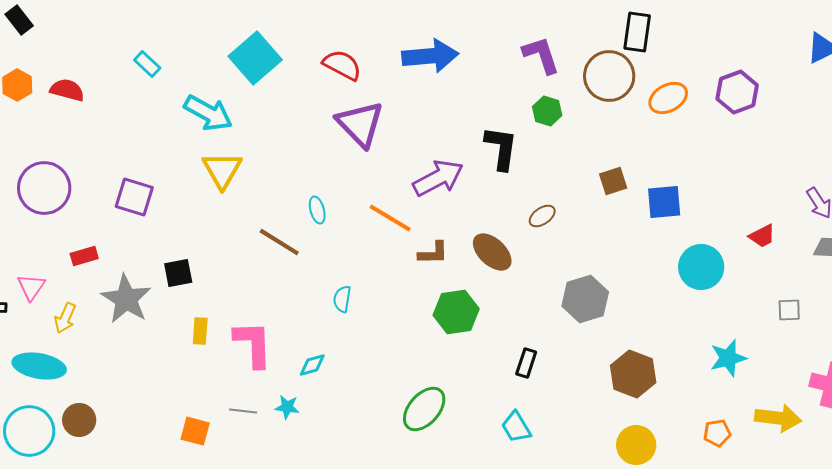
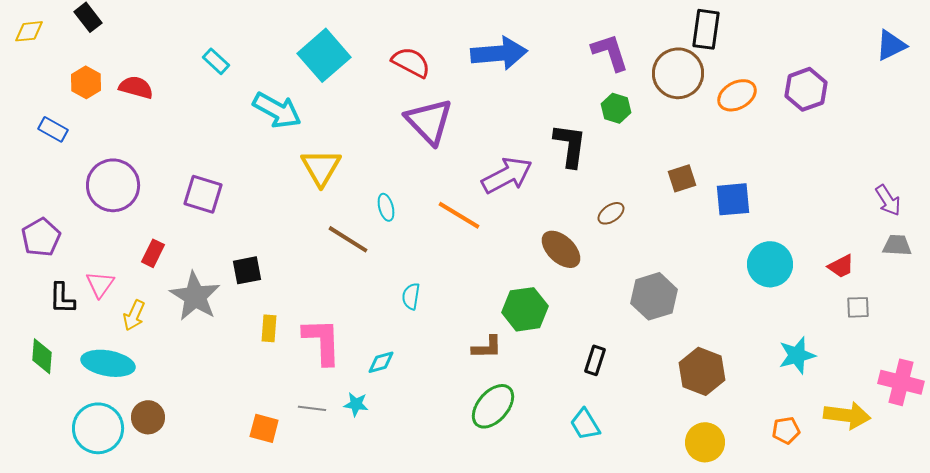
yellow triangle: (222, 170) -> (321, 167), moved
red trapezoid: (762, 236) -> (841, 266), moved
brown L-shape: (433, 253) -> (487, 347), moved
red rectangle: (84, 256) -> (153, 253), turned -48

